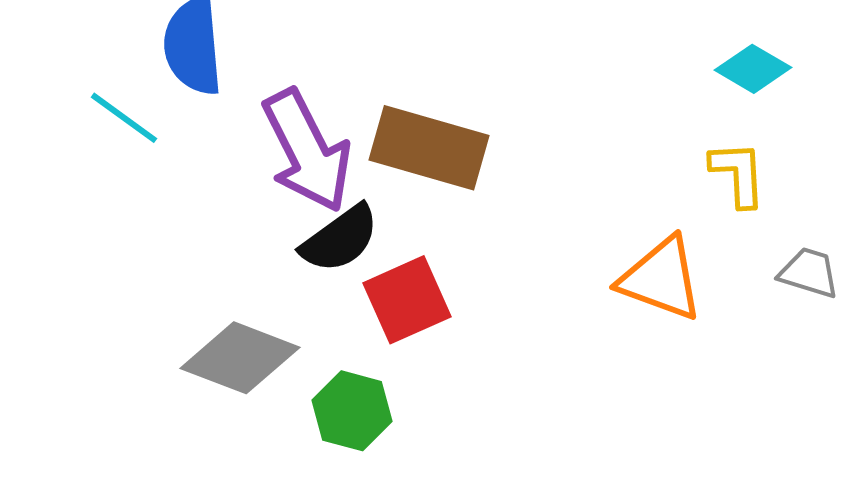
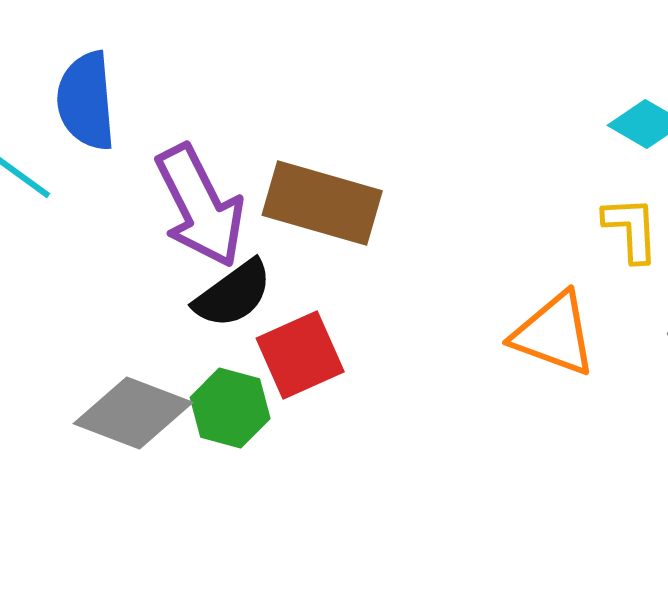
green hexagon: (352, 411) -> (230, 408), moved

